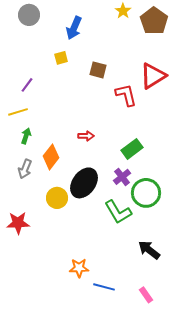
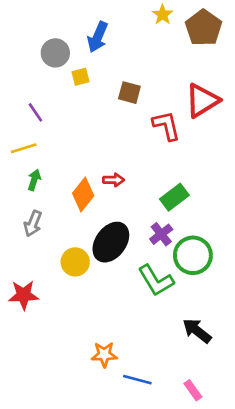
gray circle: (29, 15) -> (55, 53), moved
purple line: (27, 85) -> (35, 112), turned -70
orange diamond: (51, 157) -> (83, 194), moved

